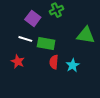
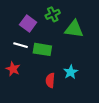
green triangle: (86, 35) -> (74, 29), moved
red semicircle: (54, 62) -> (50, 80), moved

